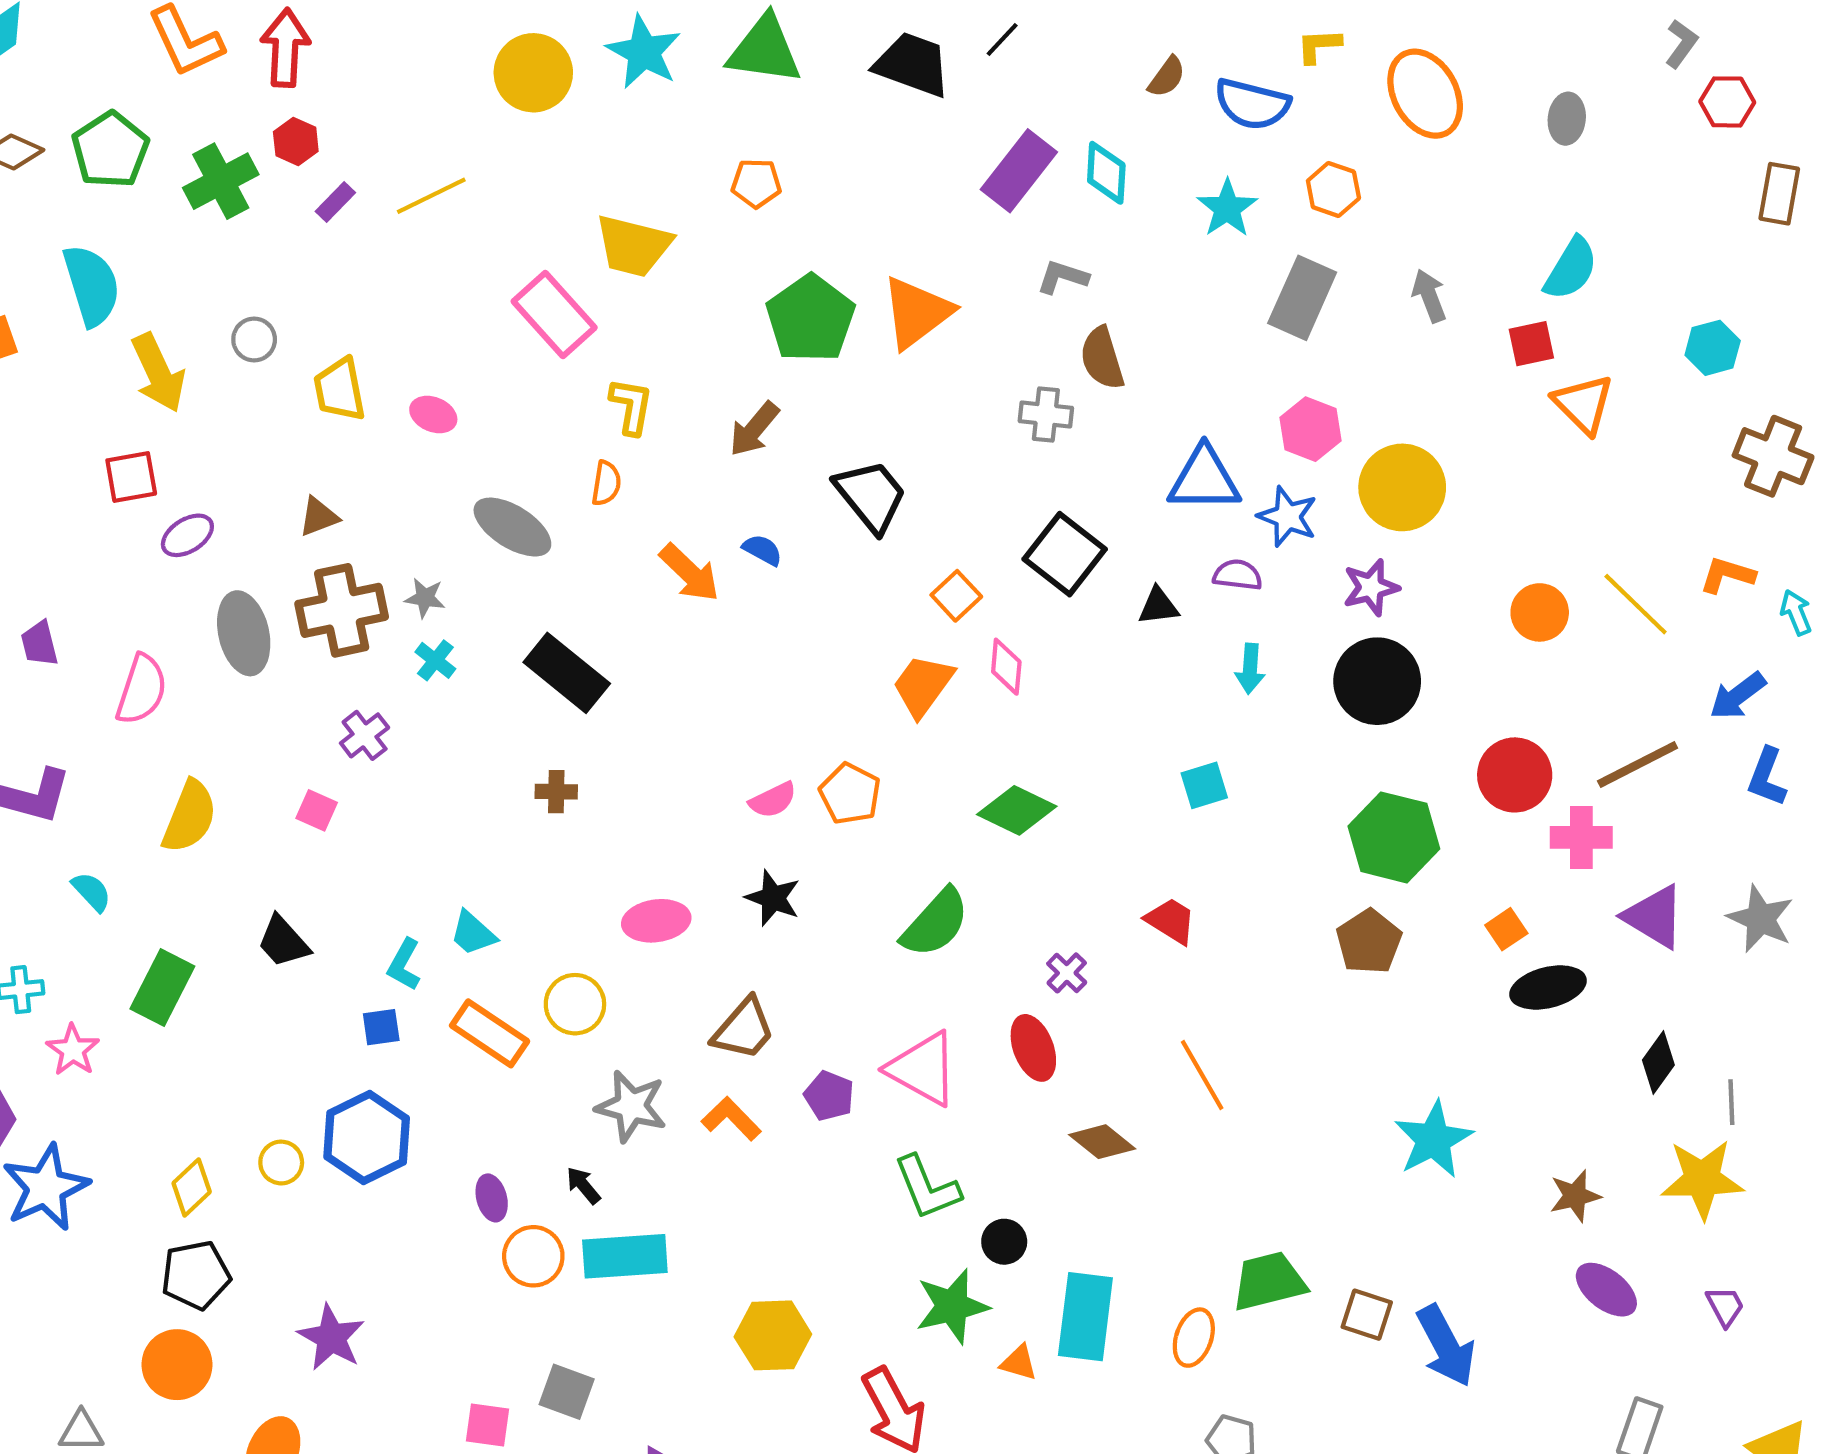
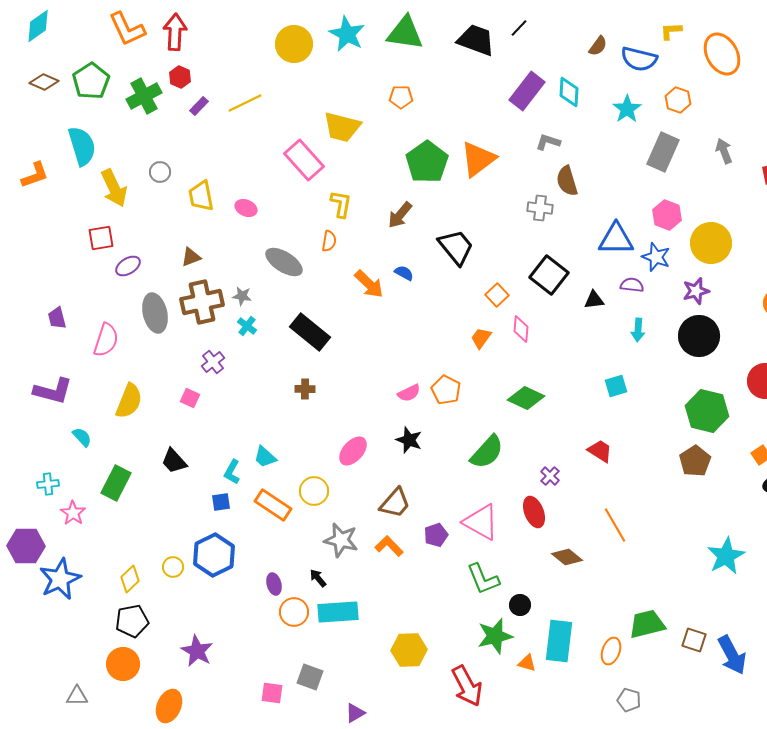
orange trapezoid: (923, 685) -> (481, 338), size x0.7
pink ellipse: (656, 921) -> (353, 451), turned -40
purple pentagon: (829, 1096) -> (436, 535), turned 30

